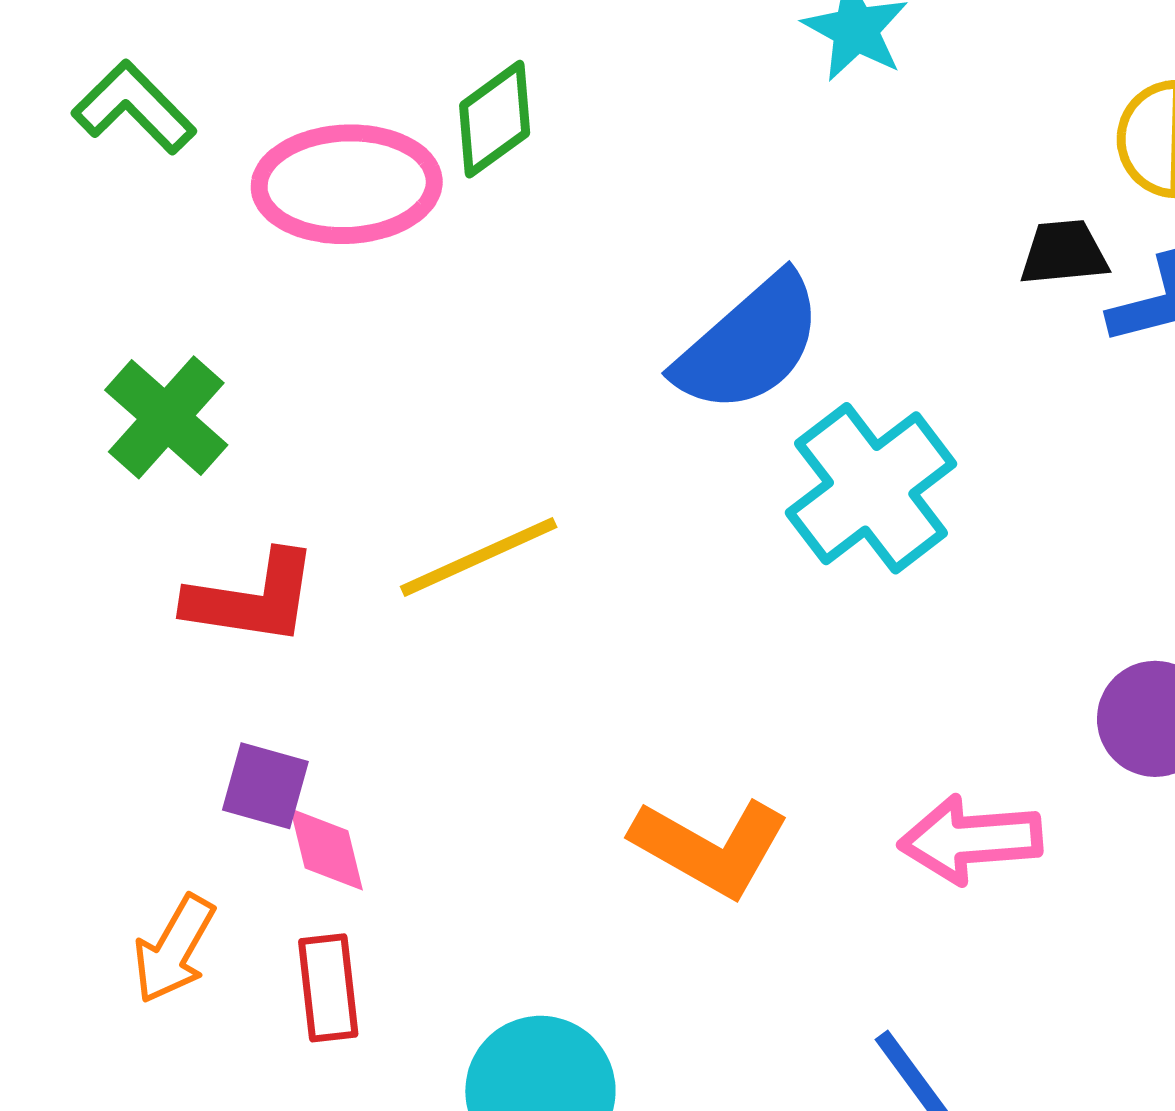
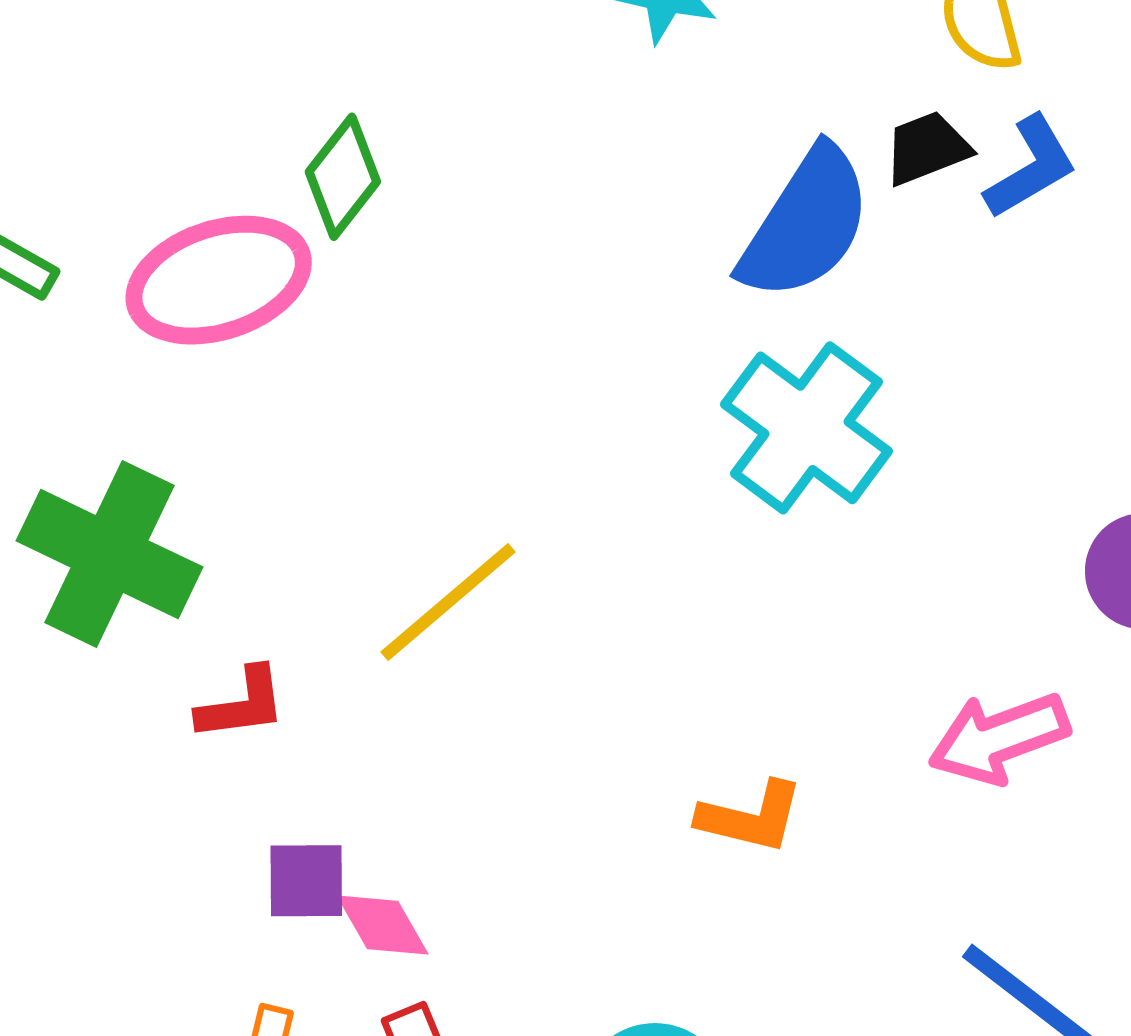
blue semicircle: (749, 344) -> (806, 224), moved
green cross: (166, 417) -> (109, 554), size x1.4
red L-shape: (252, 598) -> (242, 704), size x0.7
orange L-shape: (710, 847) -> (751, 817), size x0.7

